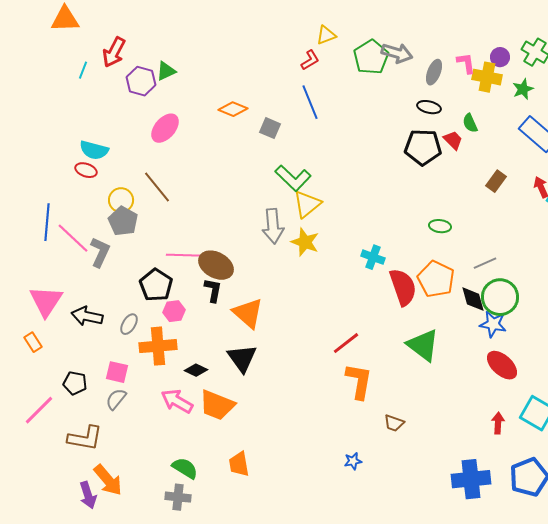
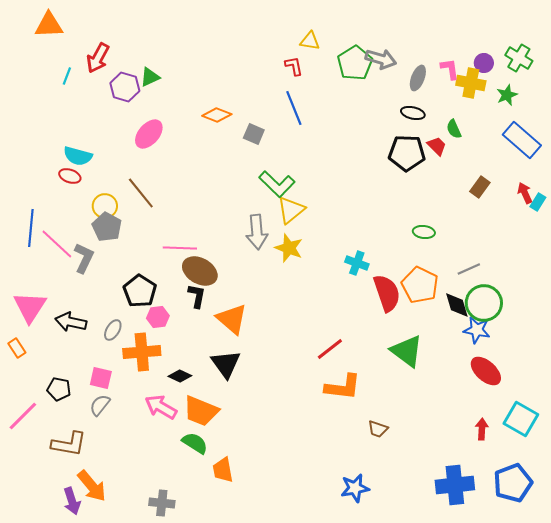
yellow triangle: (326, 35) -> (310, 41), turned 30
red L-shape: (310, 60) -> (294, 66), turned -70
pink line: (183, 255) -> (180, 248), moved
orange L-shape: (359, 381) -> (343, 387), turned 87
blue star: (353, 461) -> (355, 488), moved, size x1.6
green semicircle: (185, 468) -> (195, 443), moved

